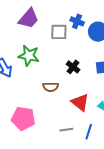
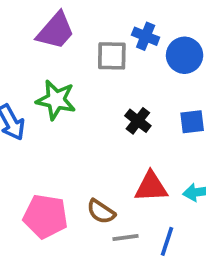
brown semicircle: (51, 87) -> (101, 212), moved, turned 35
red triangle: (80, 102) -> (151, 187), turned -42

